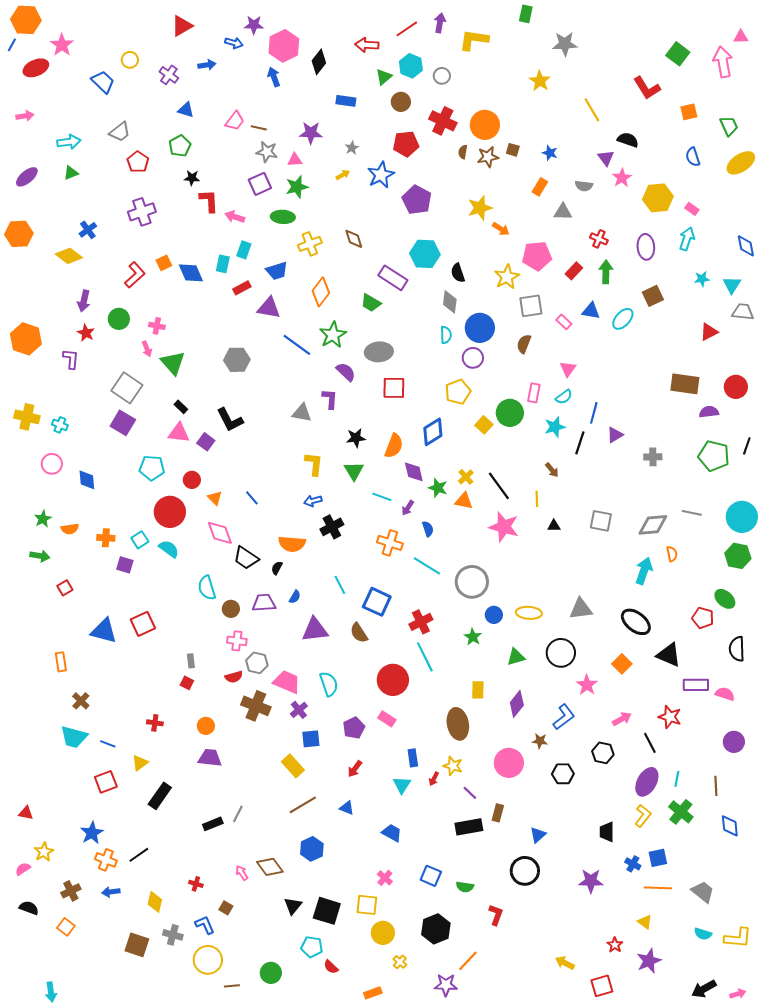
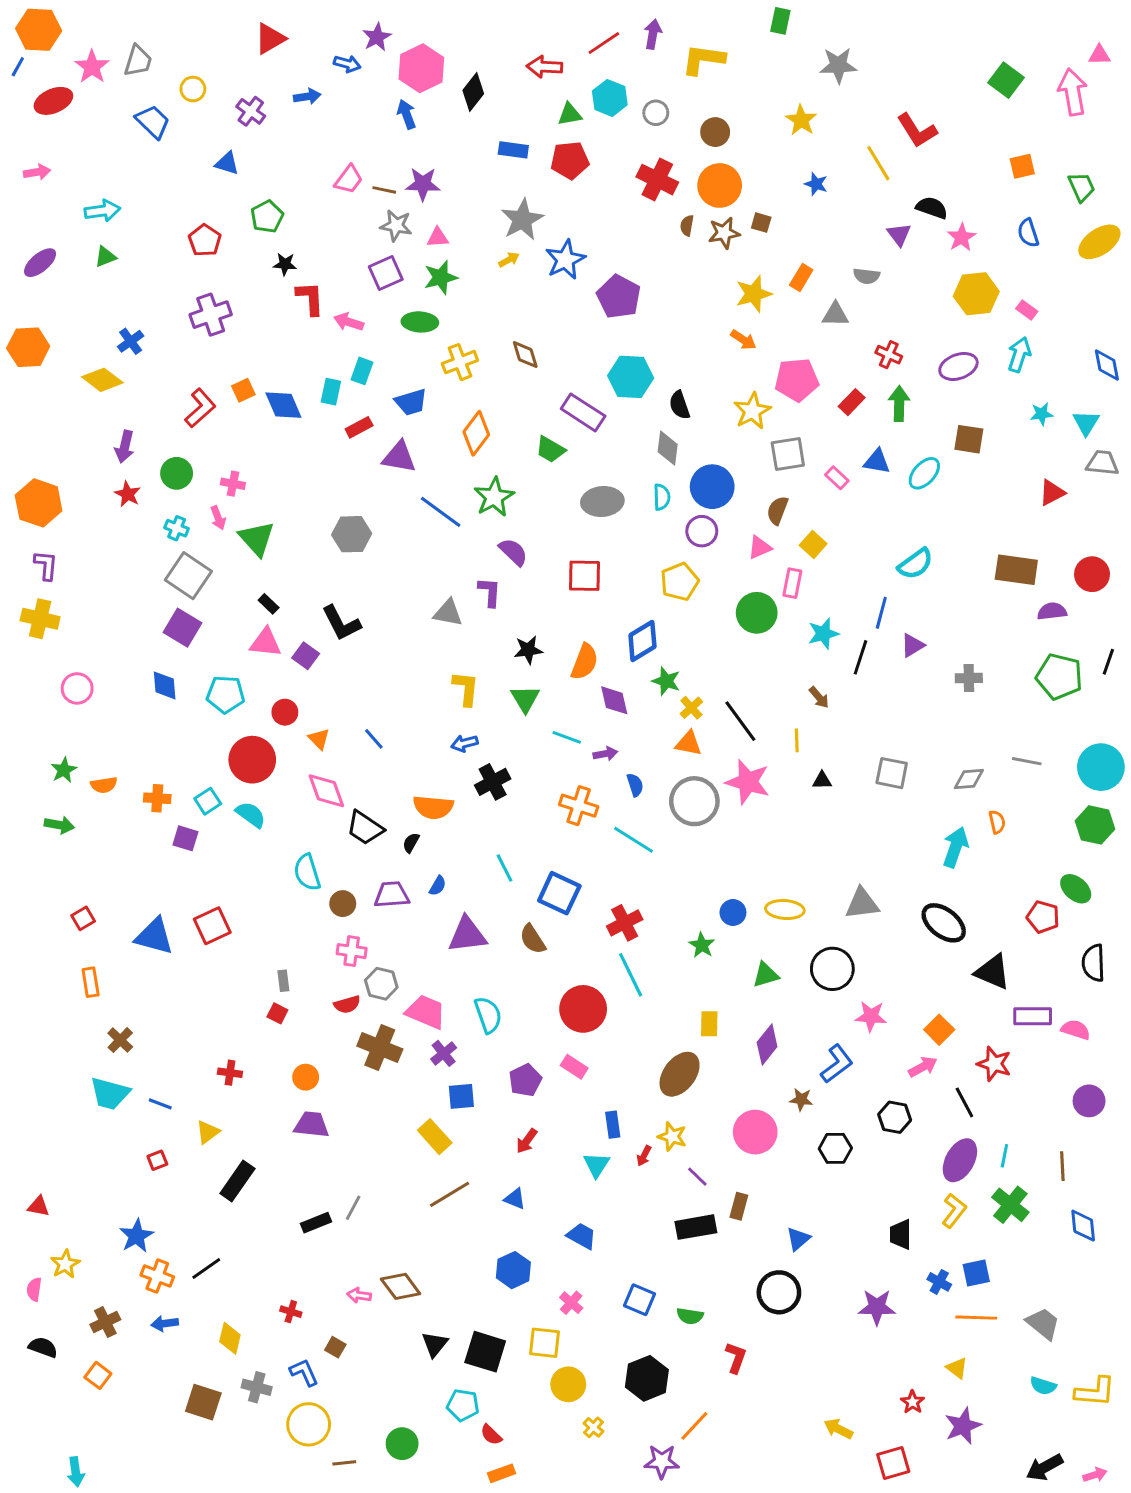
purple star: (254, 25) -> (377, 37), turned -30
green triangle: (384, 77) -> (570, 114), turned 30
red L-shape: (647, 88) -> (917, 131), moved
brown circle: (401, 102) -> (715, 132), moved
blue triangle: (186, 110) -> (227, 163), moved
gray trapezoid: (120, 132) -> (138, 61), moved, turned -35
purple star: (311, 133) -> (423, 184), moved
red pentagon: (406, 144) -> (570, 160), moved
gray star: (352, 148) -> (522, 220), size x2.0
blue star: (550, 153) -> (816, 184), moved
pink star: (622, 178) -> (961, 237), moved
yellow star: (480, 208) -> (754, 294), moved
purple ellipse: (646, 247) -> (958, 366), turned 75
brown square: (653, 296) -> (969, 439), turned 35
gray ellipse: (379, 352) -> (602, 501), moved
purple L-shape: (71, 359) -> (46, 565), moved
pink triangle: (568, 369) -> (760, 547), moved, turned 30
cyan semicircle: (564, 397) -> (915, 564), moved, size x1.4
cyan cross: (60, 425) -> (177, 528), moved
yellow square: (484, 425) -> (813, 545), moved
blue diamond: (87, 480) -> (165, 685), moved
green star: (438, 488) -> (666, 681), moved
purple arrow: (408, 508) -> (605, 754), turned -133
gray diamond: (653, 525) -> (969, 779), size x0.7
gray circle: (472, 582) -> (694, 801), moved
red square: (65, 588) -> (83, 918), moved
orange square: (622, 664) -> (939, 1030), moved
pink star: (587, 685) -> (871, 1016), turned -30
brown ellipse: (458, 724) -> (680, 1074), turned 48
red square: (106, 782) -> (157, 1160), size x0.6
blue hexagon: (312, 849) -> (513, 1270), moved
pink semicircle: (23, 869) -> (34, 1289), turned -49
pink arrow: (242, 873) -> (359, 1295), turned -49
orange rectangle: (373, 993) -> (501, 1473), moved

